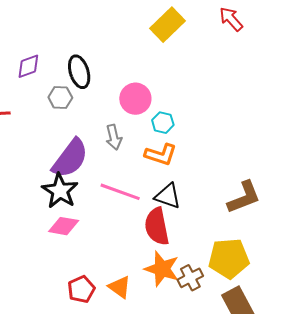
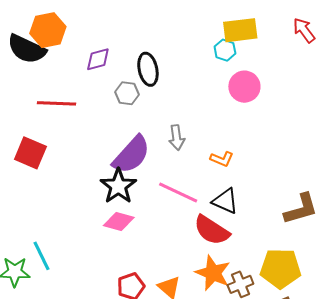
yellow rectangle: (168, 25) -> (240, 30), turned 32
pink circle: (135, 99) -> (244, 87), moved
cyan hexagon: (163, 123) -> (225, 50), moved
orange L-shape: (161, 155) -> (222, 159), size x0.7
red semicircle: (157, 226) -> (212, 230), turned -51

